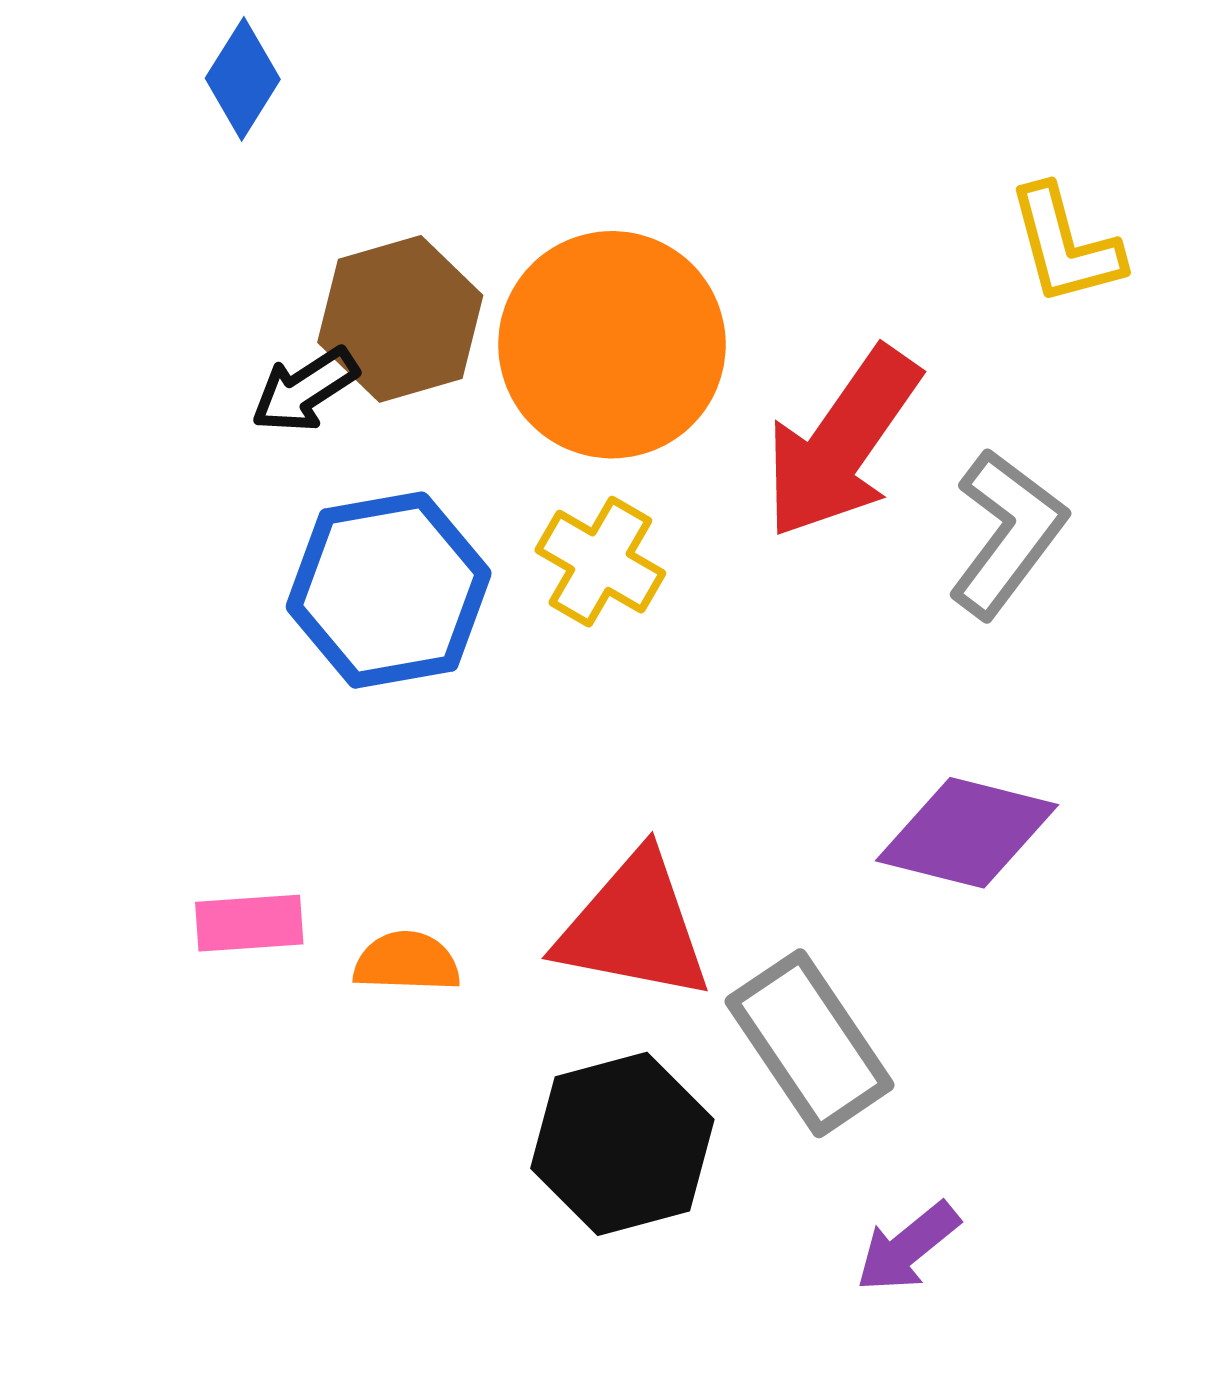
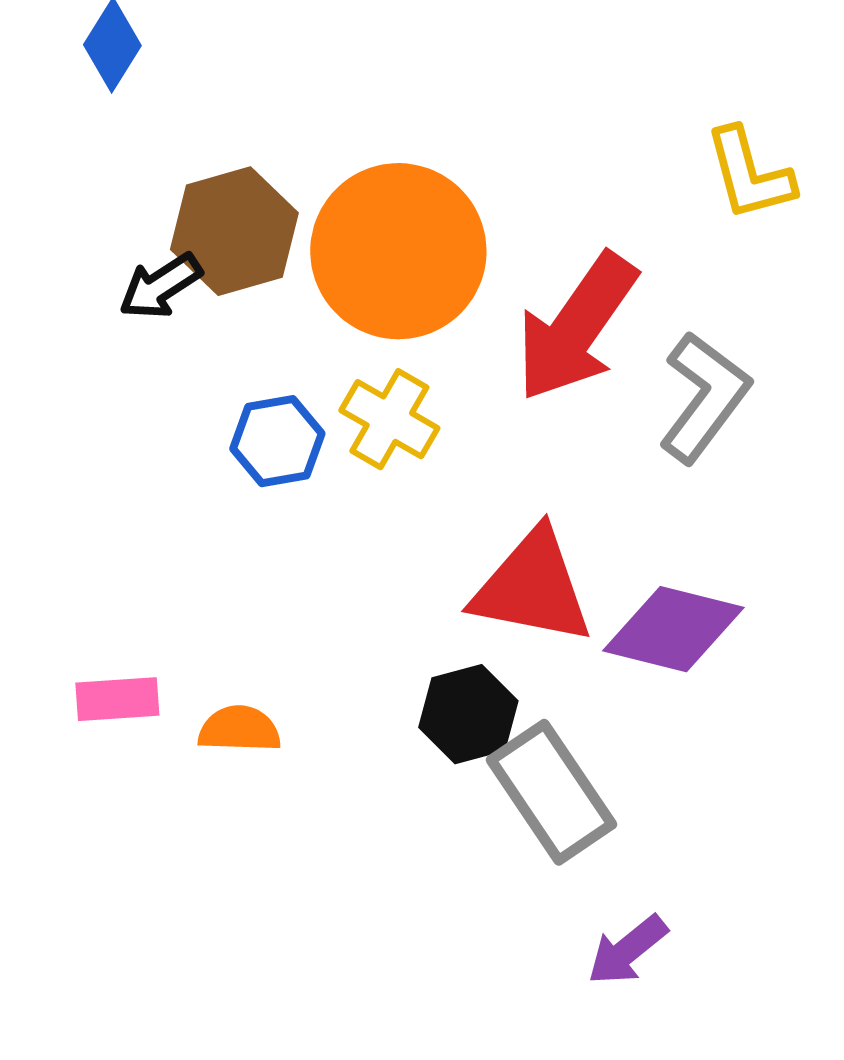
blue hexagon: (389, 590) -> (277, 441), moved, size x0.6
red triangle: (634, 927) -> (532, 587), moved
black hexagon: (622, 1144) -> (468, 714), moved, size x0.7

